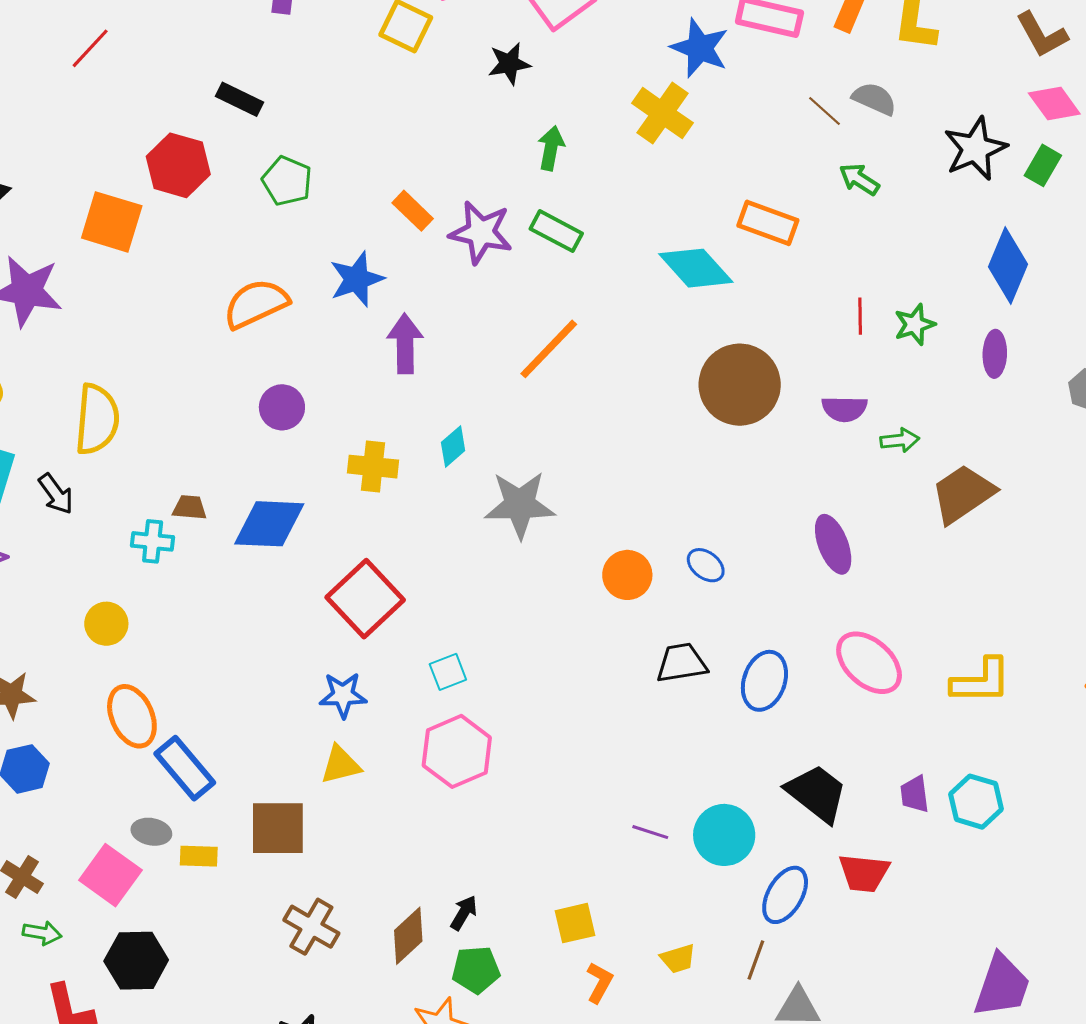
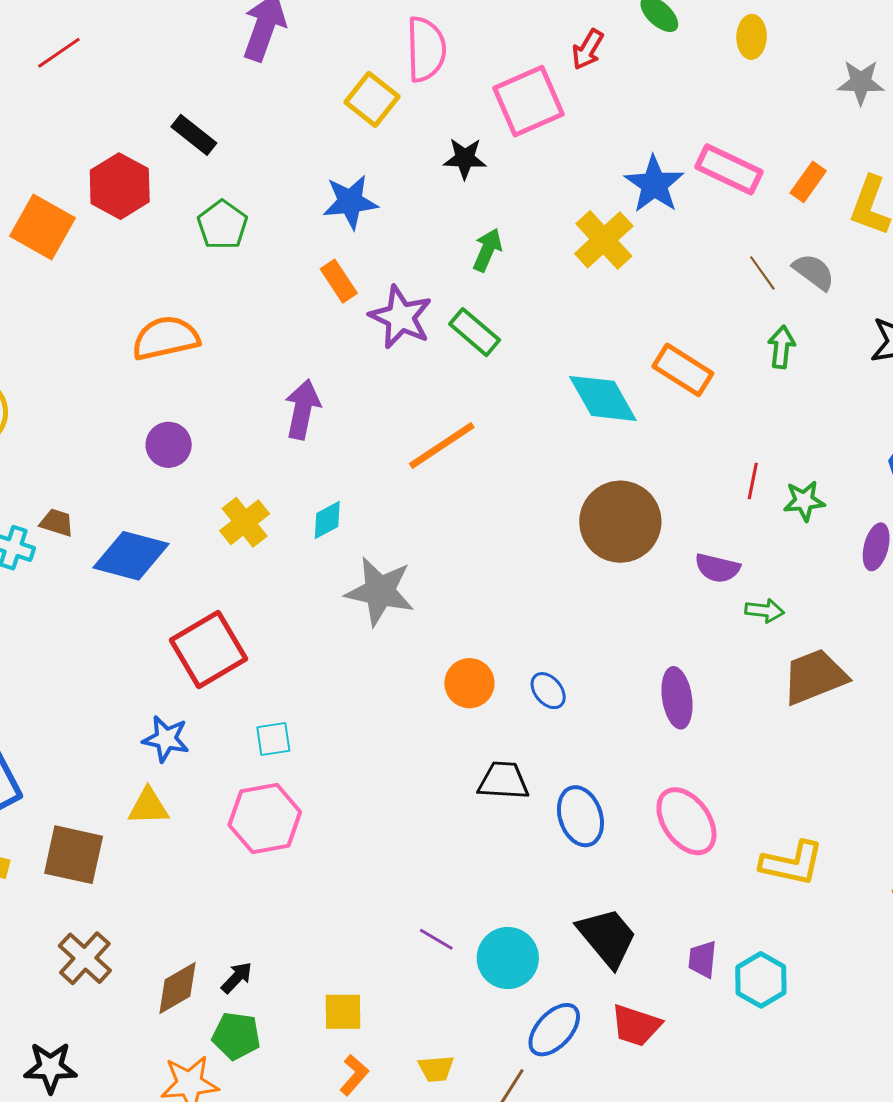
green arrow: (859, 179) -> (781, 347), turned 51
blue star: (357, 279) -> (350, 202), moved
yellow cross: (373, 467) -> (245, 522), turned 33
blue ellipse: (764, 681) -> (580, 816), turned -50

